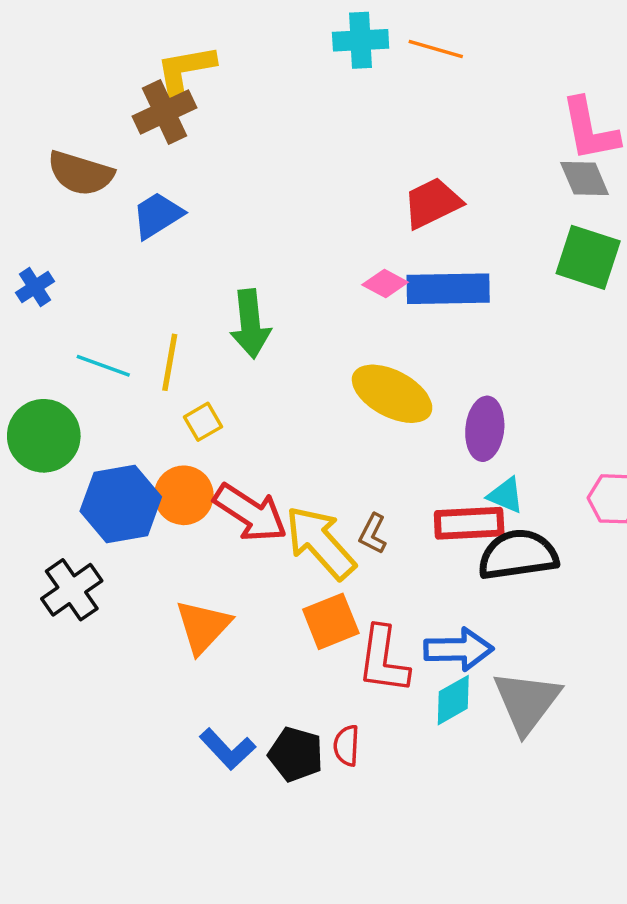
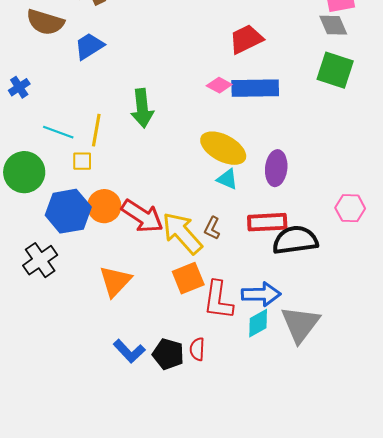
yellow square: (203, 422) -> (82, 161), moved, turned 30
cyan triangle: (506, 495) -> (227, 179), moved

